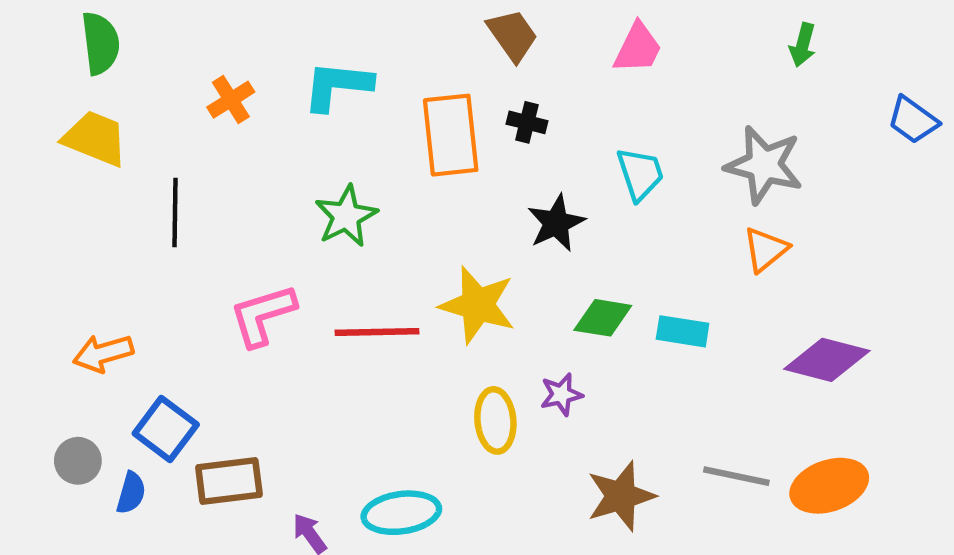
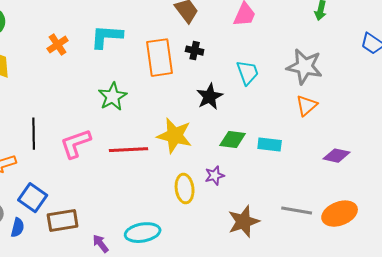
black line: (175, 213) -> (34, 134), moved
purple diamond: (827, 360) -> (337, 156), size x0.7

